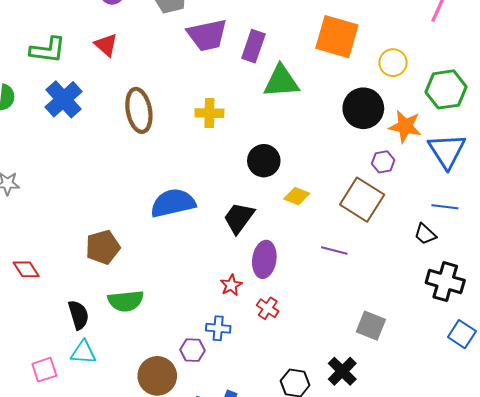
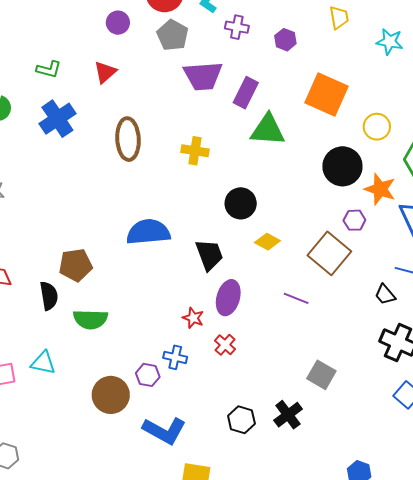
red triangle: (106, 45) -> (105, 72), turned 30
green L-shape: (48, 50) -> (49, 69), size x0.7
black trapezoid: (239, 218) -> (209, 255), turned 116
red star: (231, 285) -> (193, 318), turned -30
black semicircle: (78, 315) -> (49, 296), moved

